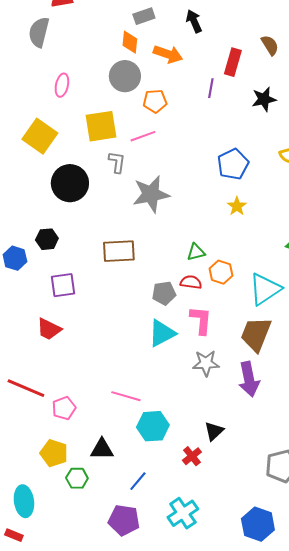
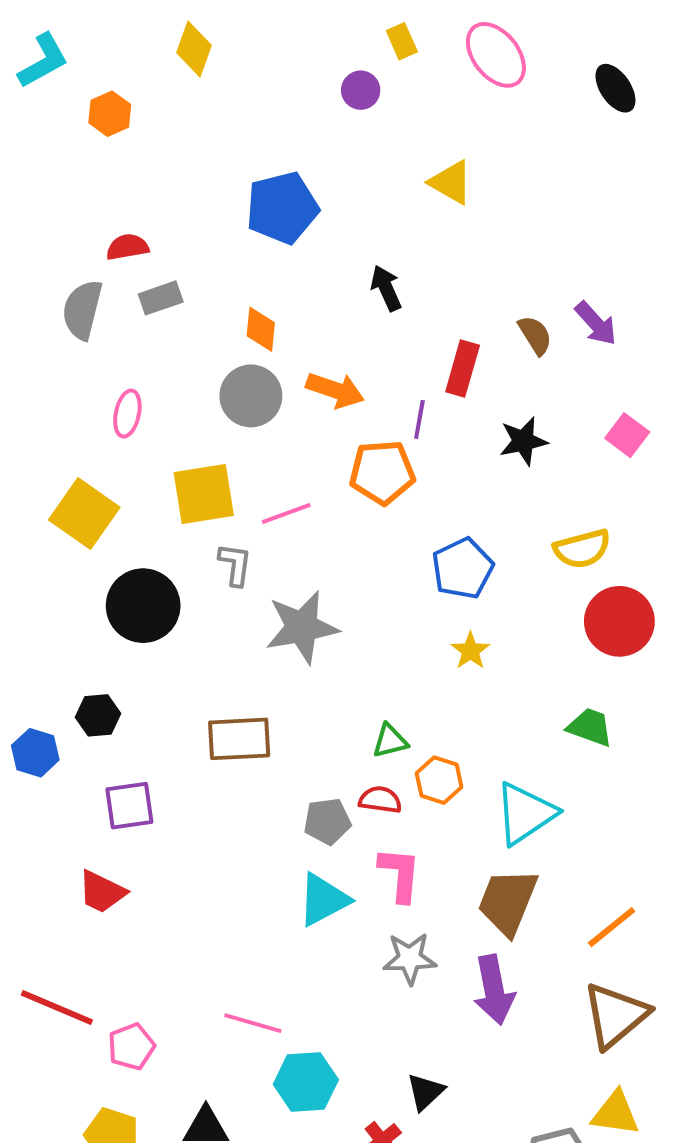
gray rectangle: (144, 16) -> (161, 298), moved
orange arrow: (168, 54) -> (335, 390), moved
orange pentagon: (155, 101) -> (382, 472), moved, size x1.4

